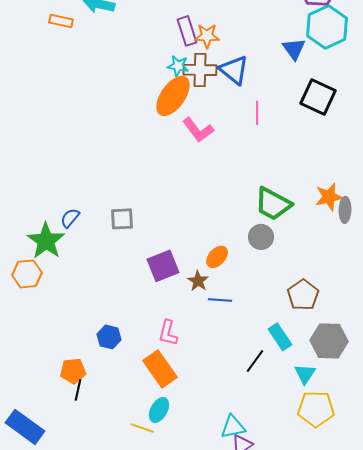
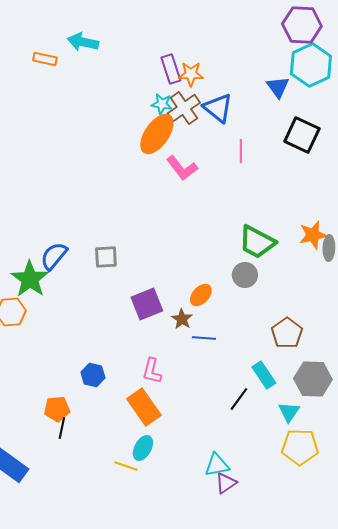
brown cross: (200, 70) -> (184, 108), turned -36
blue semicircle: (70, 218) -> (54, 256), size x1.4

